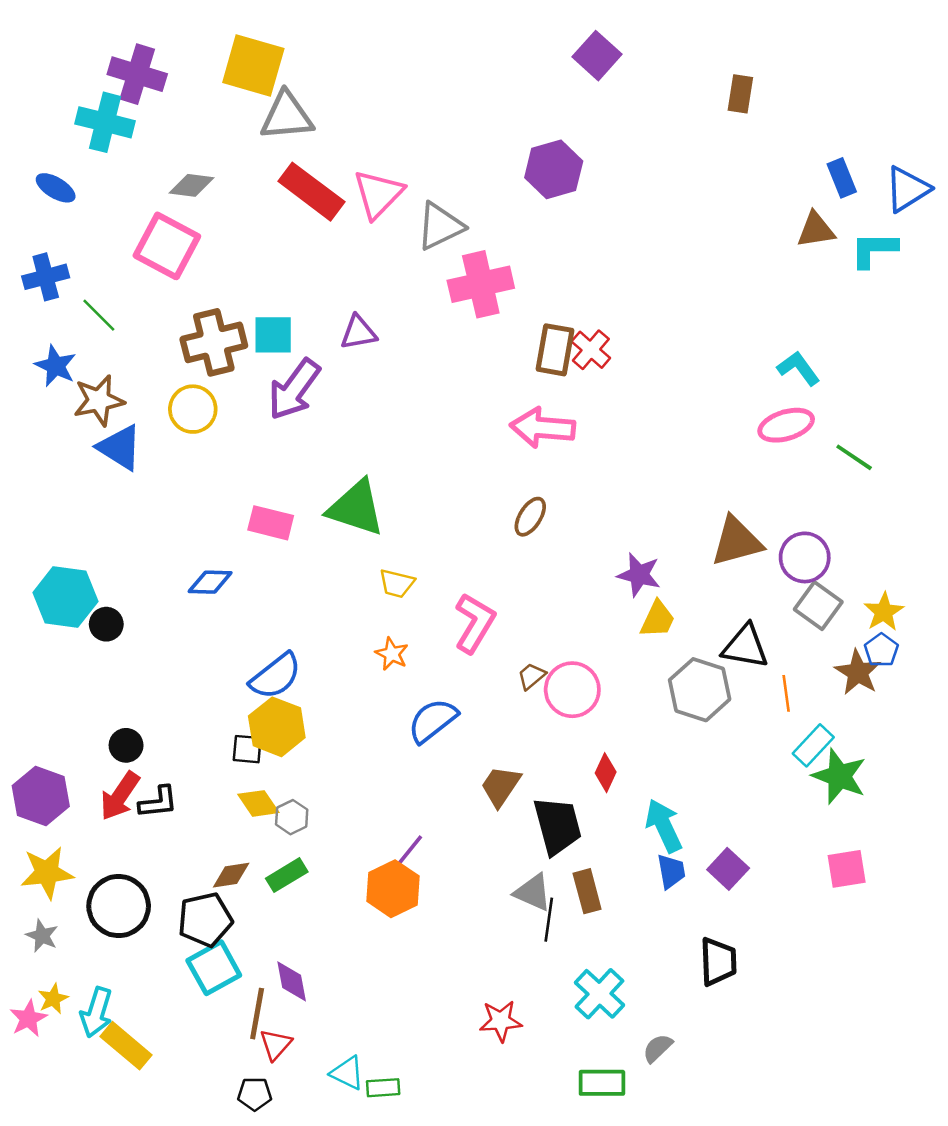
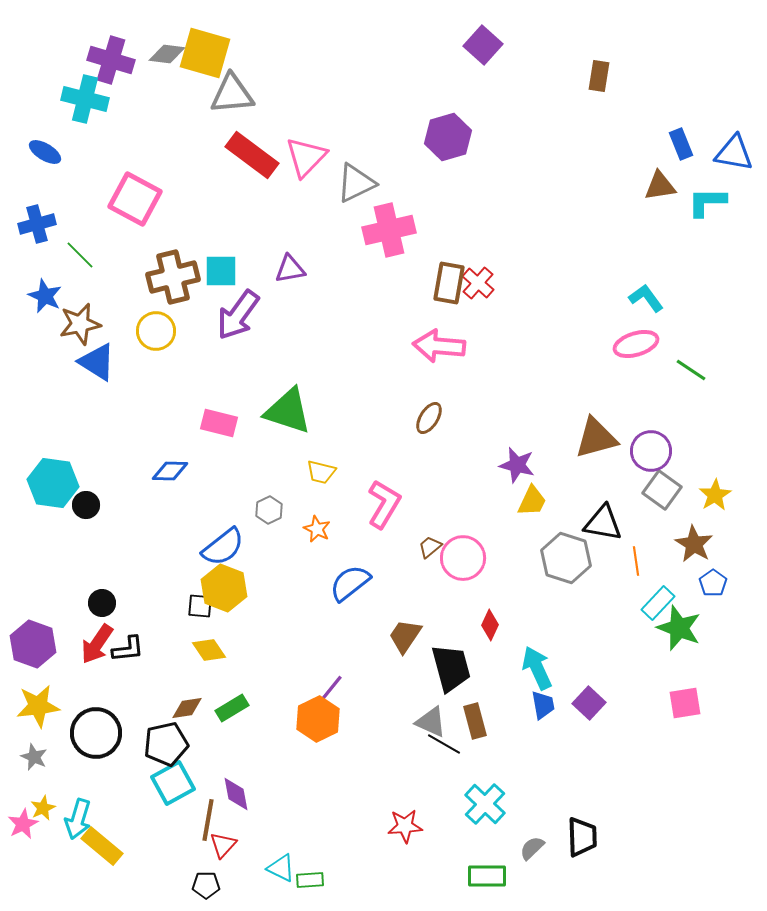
gray diamond: (192, 185) -> (167, 54), moved
blue triangle: (907, 189) -> (734, 153), turned 42
blue pentagon: (881, 650) -> (713, 583), moved
gray hexagon: (292, 817) -> (269, 510), moved
black line: (549, 920) -> (444, 744), turned -68
black trapezoid: (718, 962) -> (582, 837), moved

